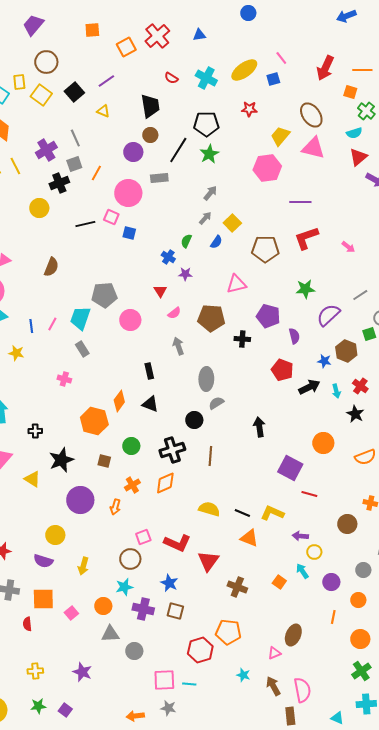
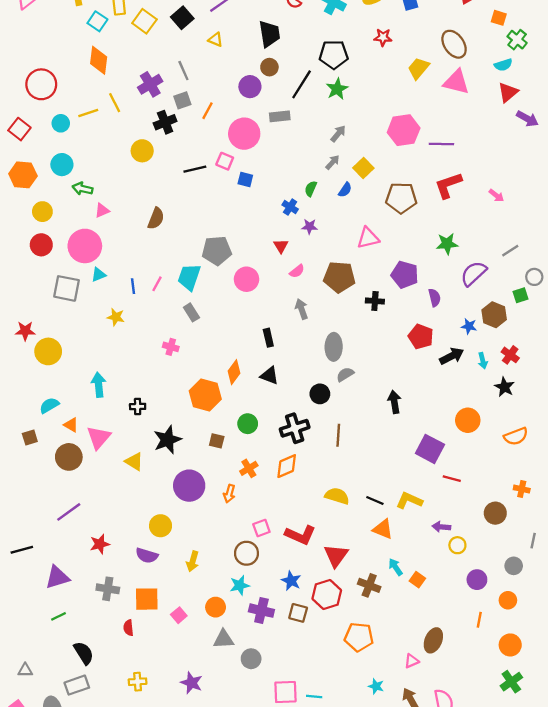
pink hexagon: (267, 168) -> (404, 130), moved
cyan arrow: (302, 571) -> (396, 567), moved
red hexagon: (200, 650) -> (327, 595), moved

